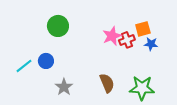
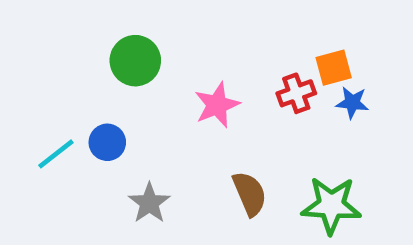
pink star: (112, 36) -> (217, 105), moved

